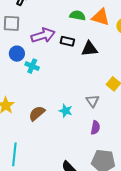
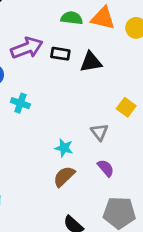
cyan cross: (32, 66) -> (20, 103), moved
brown semicircle: (37, 113) -> (64, 176), moved
purple semicircle: (95, 128) -> (106, 168), turned -48

